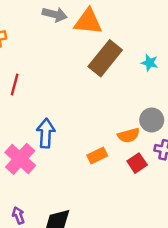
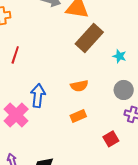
cyan star: (150, 63) -> (119, 56), moved
orange semicircle: (129, 135) -> (79, 86), moved
red square: (137, 163) -> (111, 139), moved

